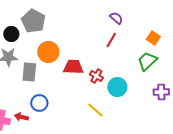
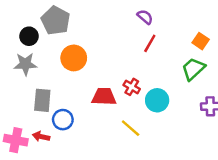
purple semicircle: (116, 18) -> (145, 17), moved
red trapezoid: (73, 67) -> (104, 97), moved
gray rectangle: (29, 72) -> (42, 100), moved

